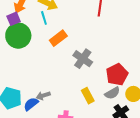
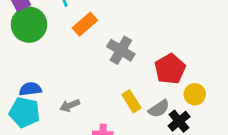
gray semicircle: (112, 93) -> (159, 109), moved
blue semicircle: (31, 104) -> (30, 89), moved, turned 35

